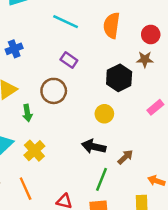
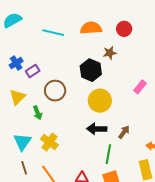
orange semicircle: (112, 25) -> (91, 28), turned 90
brown star: (145, 59) -> (110, 53), moved
purple rectangle: (69, 60) -> (33, 71), moved, turned -56
black hexagon: (119, 78) -> (91, 70), moved
yellow circle: (104, 114) -> (100, 101), size x1.5

